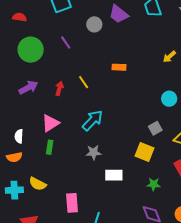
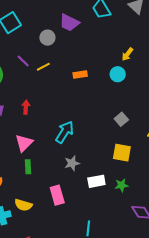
yellow line: (84, 82) -> (43, 67), moved, turned -72
cyan circle: (169, 99) -> (118, 74), moved
gray square: (155, 128) -> (121, 119), moved
green star: (154, 184) -> (121, 185), moved
pink rectangle: (72, 203) -> (57, 195), moved

